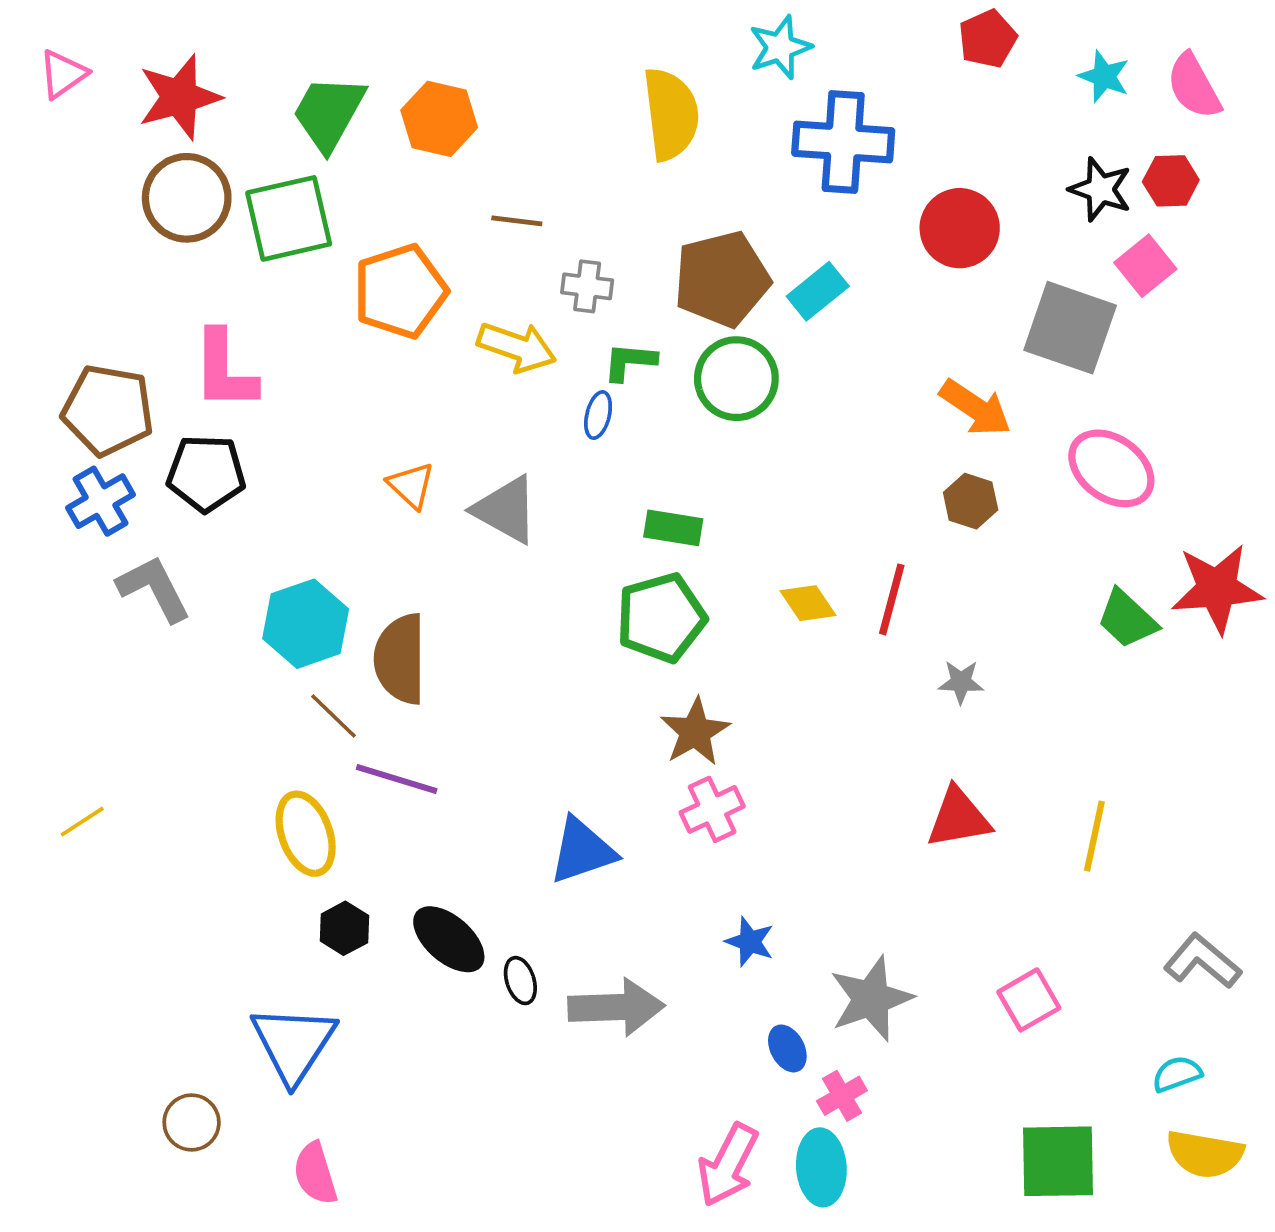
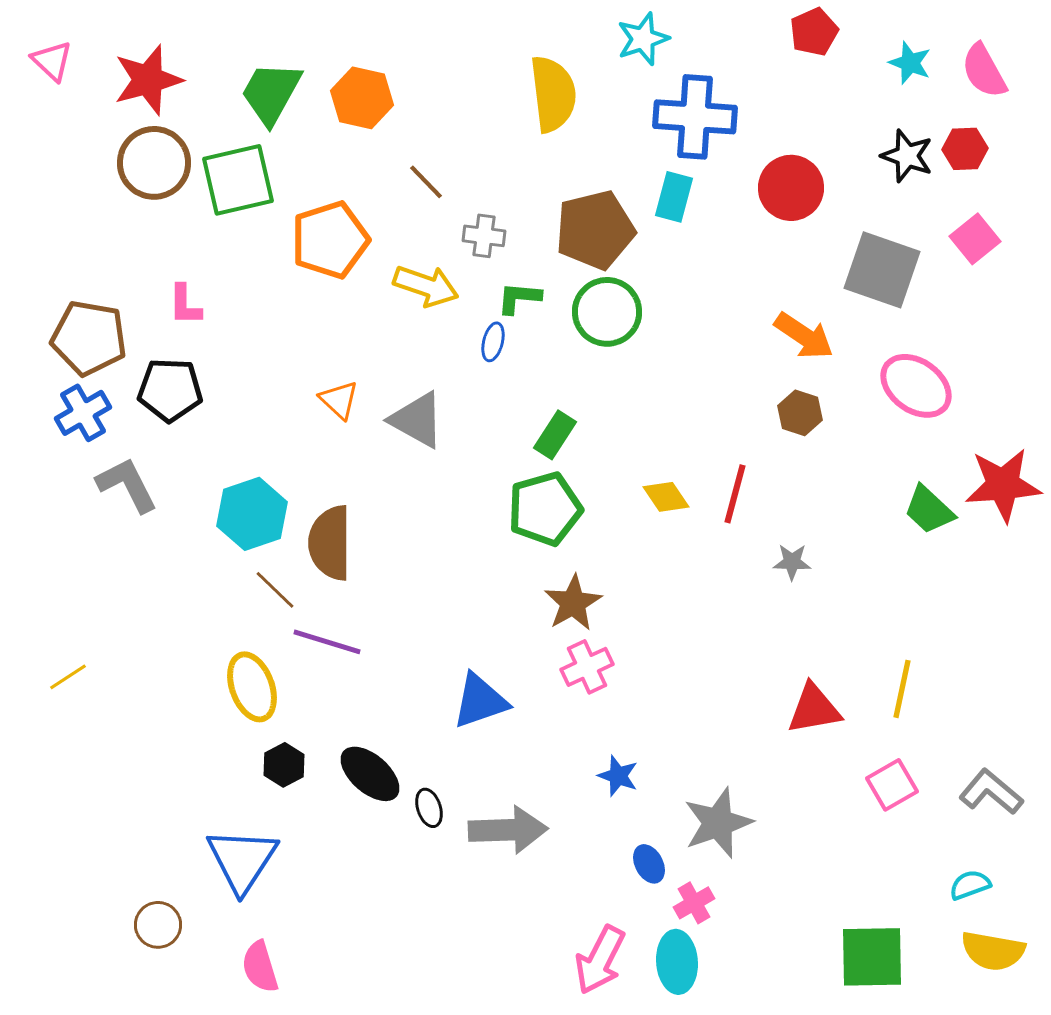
pink triangle: (63, 74) -> (52, 61), turned -42
brown line: (517, 221) -> (426, 182), turned 39
pink square: (1145, 266) -> (975, 239), moved
cyan rectangle: (818, 291) -> (674, 197), moved, turned -36
pink L-shape: (224, 370) -> (185, 305), size x0.6
green rectangle: (673, 528) -> (555, 435), turned -66
red triangle: (958, 818) -> (814, 709), moved
pink square: (1029, 1000) -> (892, 785), moved

